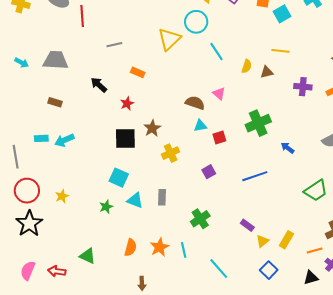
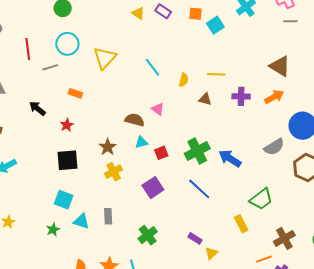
red line: (82, 16) -> (28, 49), moved
cyan circle: (196, 22) -> (67, 44), moved
yellow line: (280, 51) -> (216, 74), moved
brown triangle: (267, 72) -> (205, 99), moved, turned 32
green cross: (258, 123) -> (197, 151), moved
brown star: (152, 128) -> (108, 147), moved
blue arrow: (287, 148) -> (230, 158), size x1.6
purple square: (209, 172) -> (153, 188), size x1.5
blue line: (255, 176) -> (199, 189), turned 65
yellow rectangle: (286, 240) -> (241, 224), moved, turned -54

